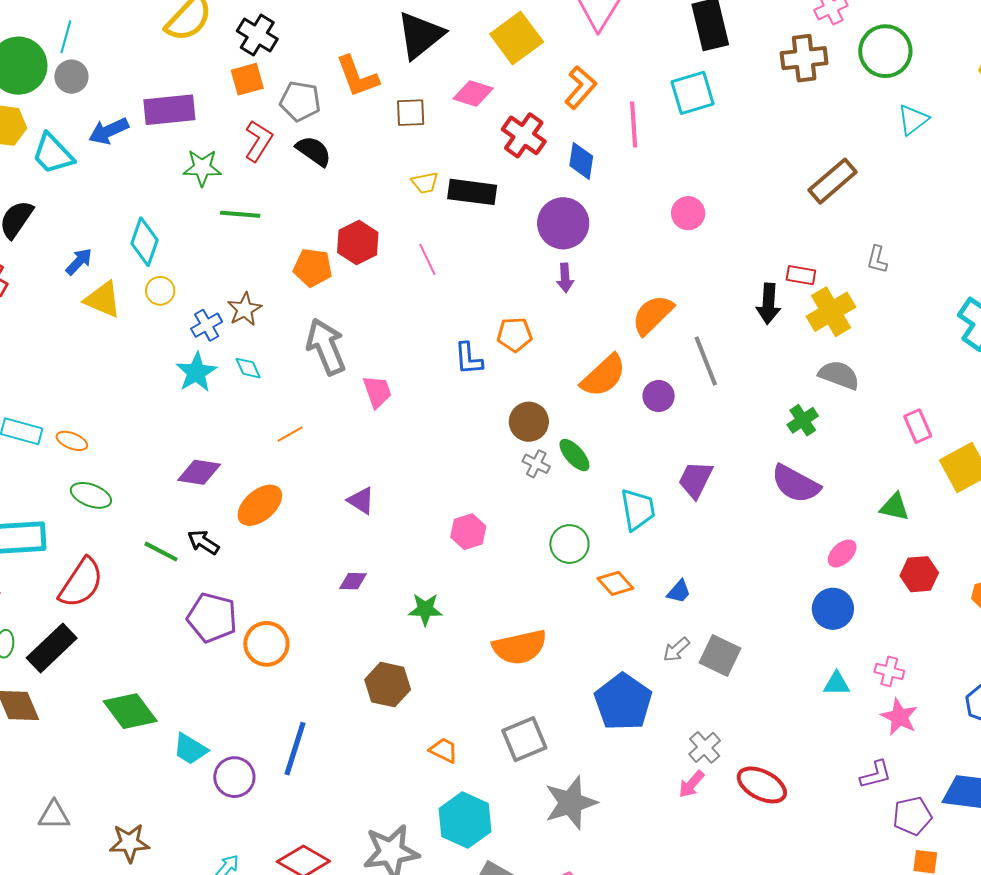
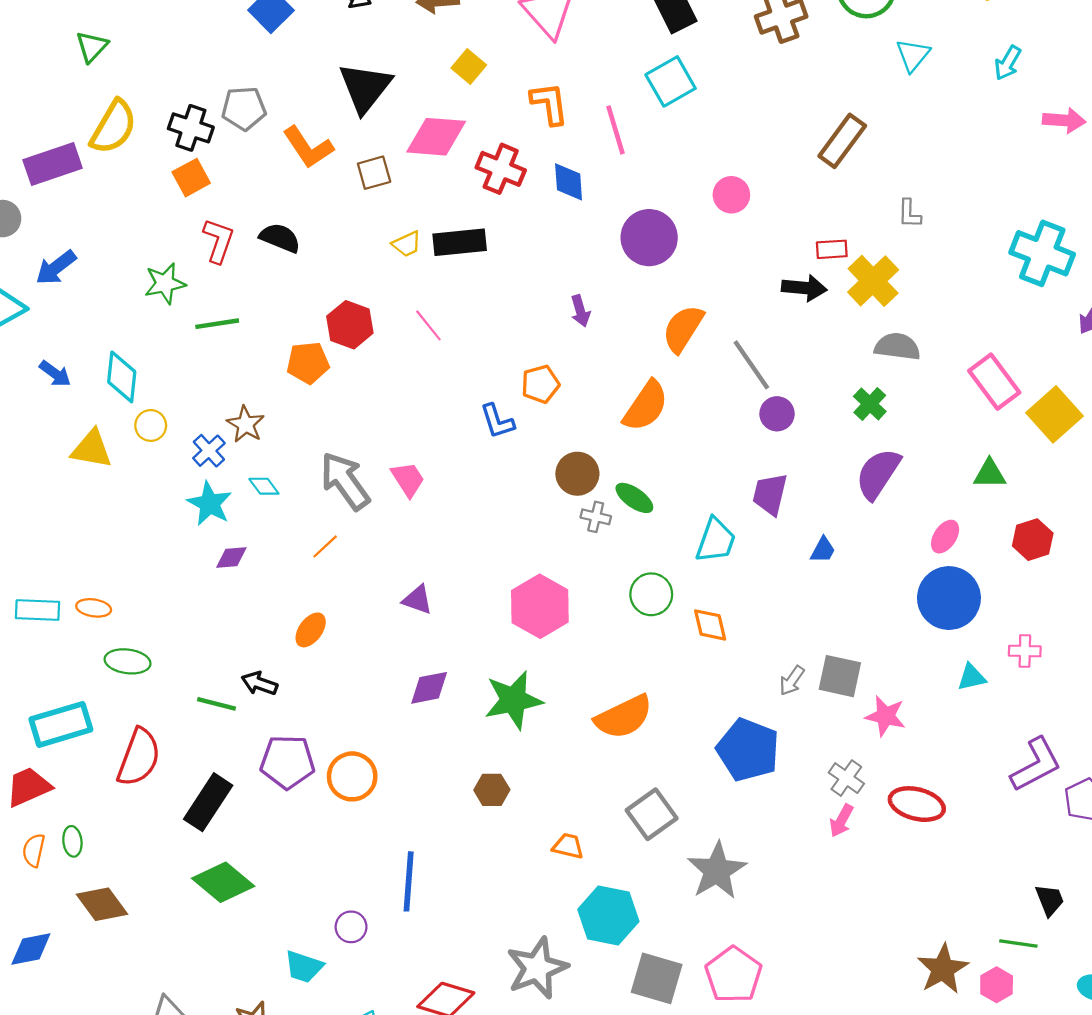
yellow square: (517, 38) -> (469, 67), size x0.6
orange L-shape: (580, 87) -> (549, 103), turned -36
pink diamond: (473, 93) -> (436, 137), size x1.4
gray pentagon: (300, 101) -> (244, 108), moved
purple rectangle: (169, 110) -> (53, 164), moved
pink circle: (688, 213) -> (731, 195), moved
purple circle: (563, 223) -> (649, 238), moved
blue arrow: (79, 262) -> (55, 374), moved, turned 96
black arrow: (769, 304) -> (804, 288), turned -75
gray arrow: (326, 347) -> (345, 481), moved
purple circle: (659, 396) -> (777, 414), moved
pink rectangle: (918, 426) -> (994, 382), size x1.5
purple diamond: (199, 472) -> (231, 557), moved, size x0.7
purple semicircle: (796, 484) -> (878, 474), turned 108
orange ellipse: (260, 505) -> (311, 630), size x0.7
cyan trapezoid: (638, 509) -> (716, 540), turned 42
pink hexagon: (468, 532) -> (540, 606), size x1.6
purple diamond: (353, 581) -> (429, 688), size x1.4
orange diamond: (615, 583) -> (710, 625), turned 42
blue trapezoid: (679, 591) -> (823, 550), moved
green star: (425, 609) -> (513, 700), size x1.6
blue circle: (833, 609) -> (949, 598), size x1.4
black rectangle: (52, 648) -> (208, 802), moved
brown hexagon: (388, 685) -> (492, 790), size x0.7
pink star: (899, 717) -> (885, 716), moved
cyan trapezoid: (190, 749) -> (304, 967), moved
purple L-shape: (876, 775) -> (1036, 765), size x1.6
purple circle: (234, 777) -> (351, 927), size x0.7

